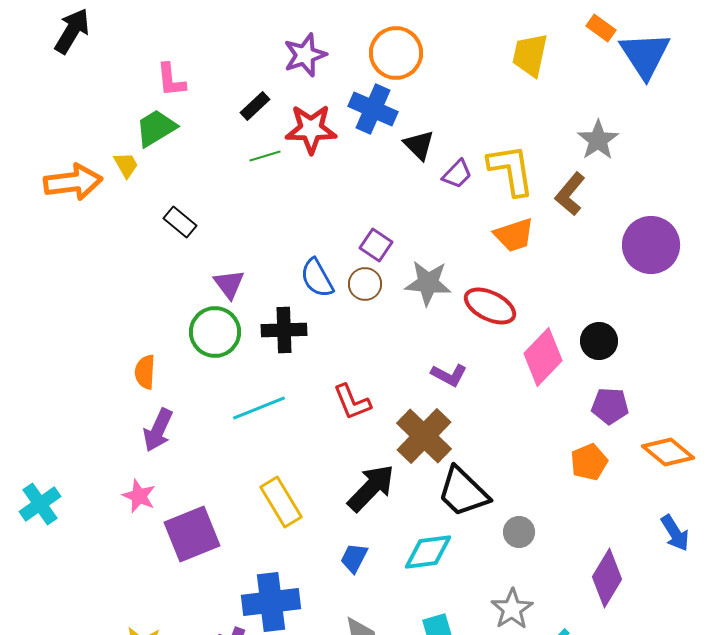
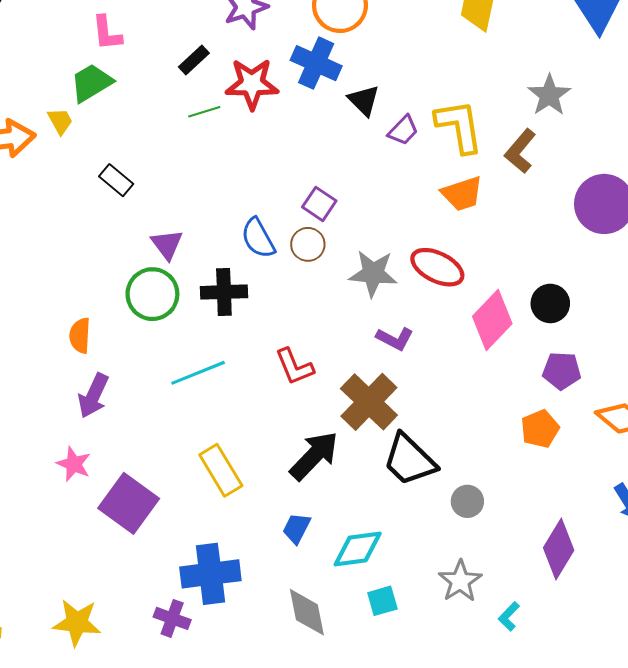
gray star: (428, 283) -> (373, 273), moved
purple square: (192, 534) -> (129, 503), turned -32
cyan diamond: (428, 552) -> (358, 549), moved

